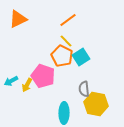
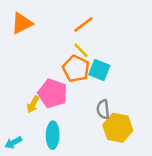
cyan square: (81, 57) -> (99, 70), turned -36
cyan arrow: (11, 81) -> (13, 143), moved
cyan ellipse: (64, 113) -> (53, 135), moved

